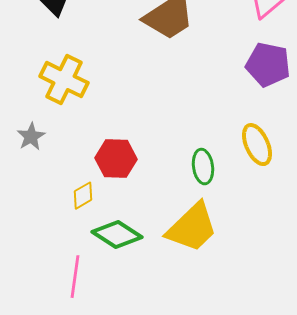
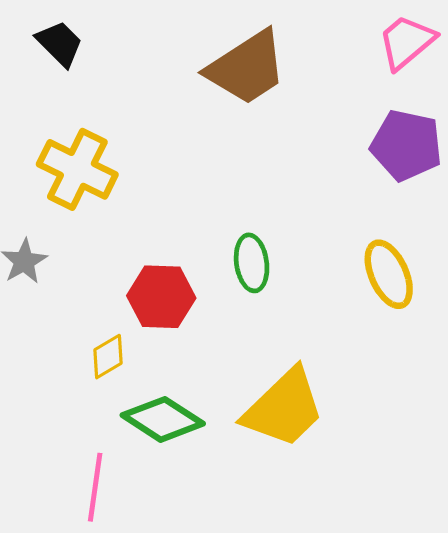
green ellipse: (203, 167) -> (252, 263), moved

